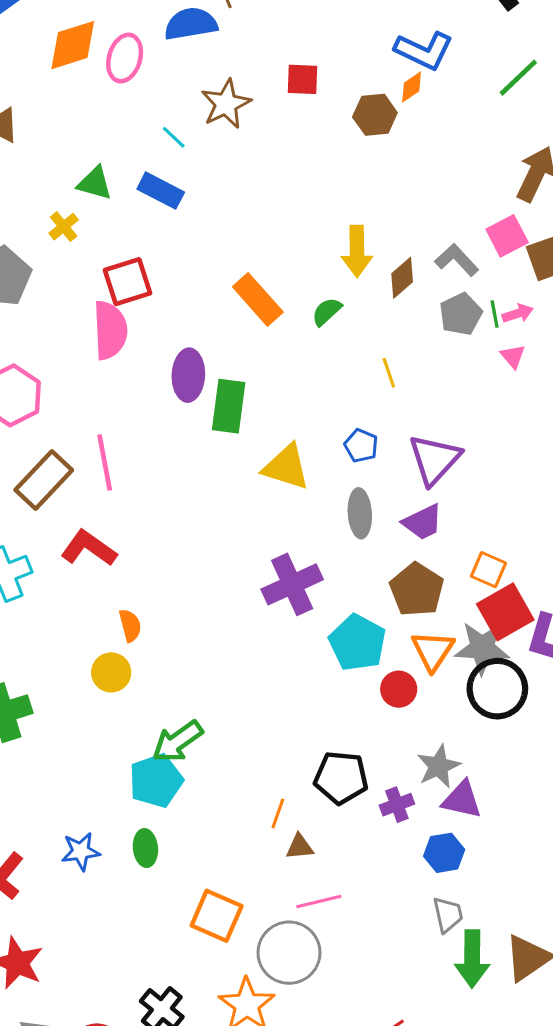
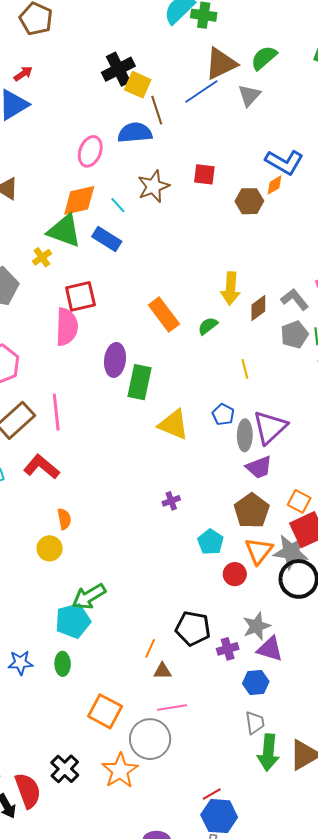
orange diamond: (73, 45) -> (79, 200), moved
green triangle: (95, 183) -> (64, 231), size x1.5
gray ellipse: (360, 513) -> (245, 435), moved
purple cross: (292, 584) -> (171, 501), size x0.5
cyan pentagon: (357, 643) -> (211, 542), size x0.7

